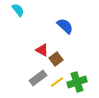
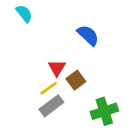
red triangle: (42, 50) -> (57, 68), turned 32
yellow line: (57, 82) -> (49, 88), moved

